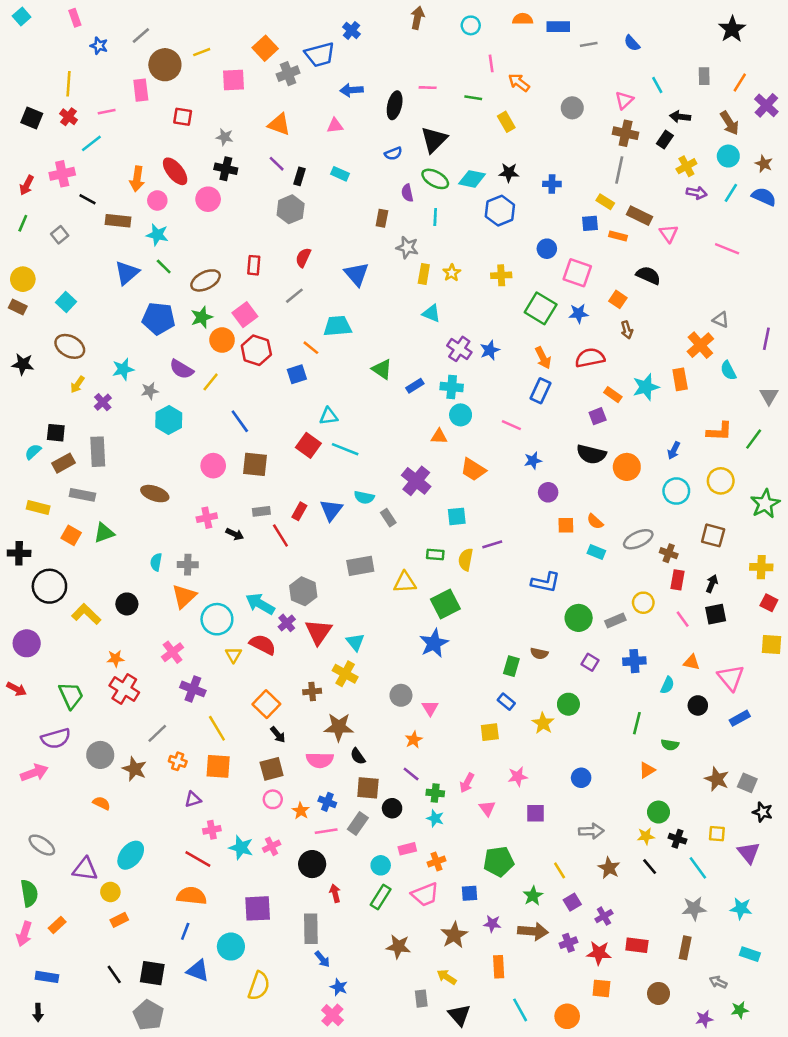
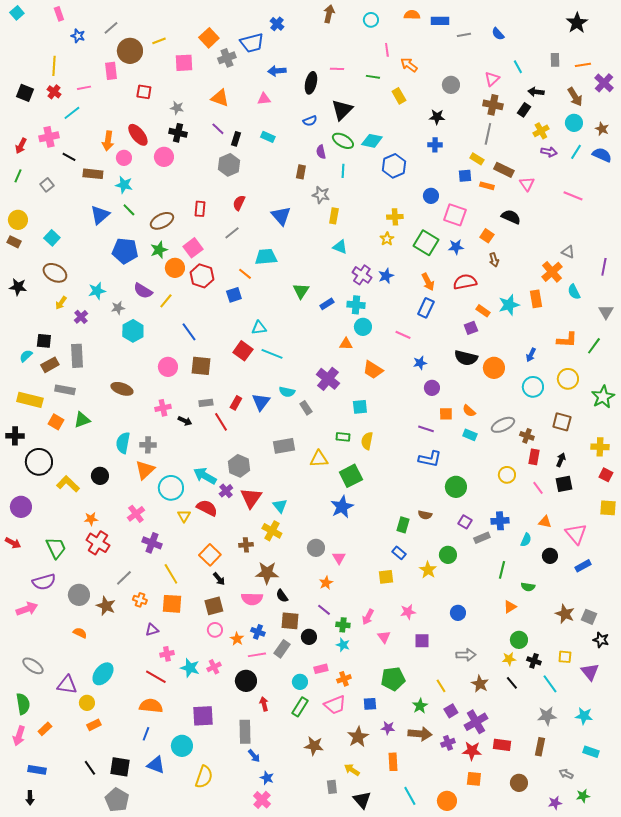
orange line: (740, 82) -> (583, 65), turned 49
black star: (509, 173) -> (437, 117), moved
yellow star: (452, 273) -> (387, 239), moved
green triangle: (382, 369) -> (301, 291), turned 30
yellow rectangle: (38, 508) -> (30, 400), size x1.4
purple line: (492, 544) -> (426, 429), moved, turned 35
cyan semicircle: (156, 562) -> (123, 443), size x1.5
gray rectangle: (615, 620) -> (482, 538), moved
purple cross: (604, 916) -> (476, 722), size x1.6

